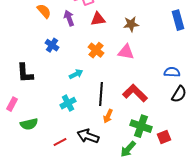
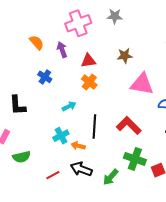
red triangle: (98, 19) -> (88, 61), moved
pink triangle: (126, 52) -> (142, 84), moved, size x1.4
orange arrow: (108, 116) -> (78, 146), moved, turned 80
green arrow: (128, 149) -> (111, 177), moved

